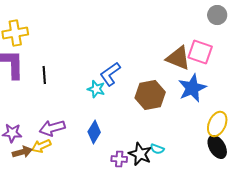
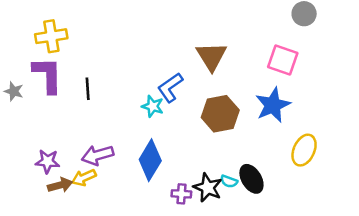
brown triangle: (178, 58) -> (211, 56), moved, turned 36
blue diamond: (94, 132) -> (150, 160), size x1.4
black ellipse: (217, 147) -> (251, 179), moved

